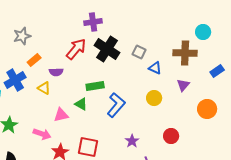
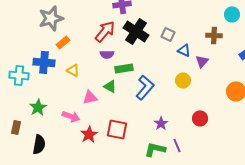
gray star: (22, 36) -> (51, 18), size x1.4
brown cross: (185, 53) -> (214, 35), size x0.7
purple semicircle: (56, 72) -> (107, 54), moved
blue cross: (15, 80) -> (44, 62), turned 35
purple triangle: (183, 85) -> (202, 61), moved

